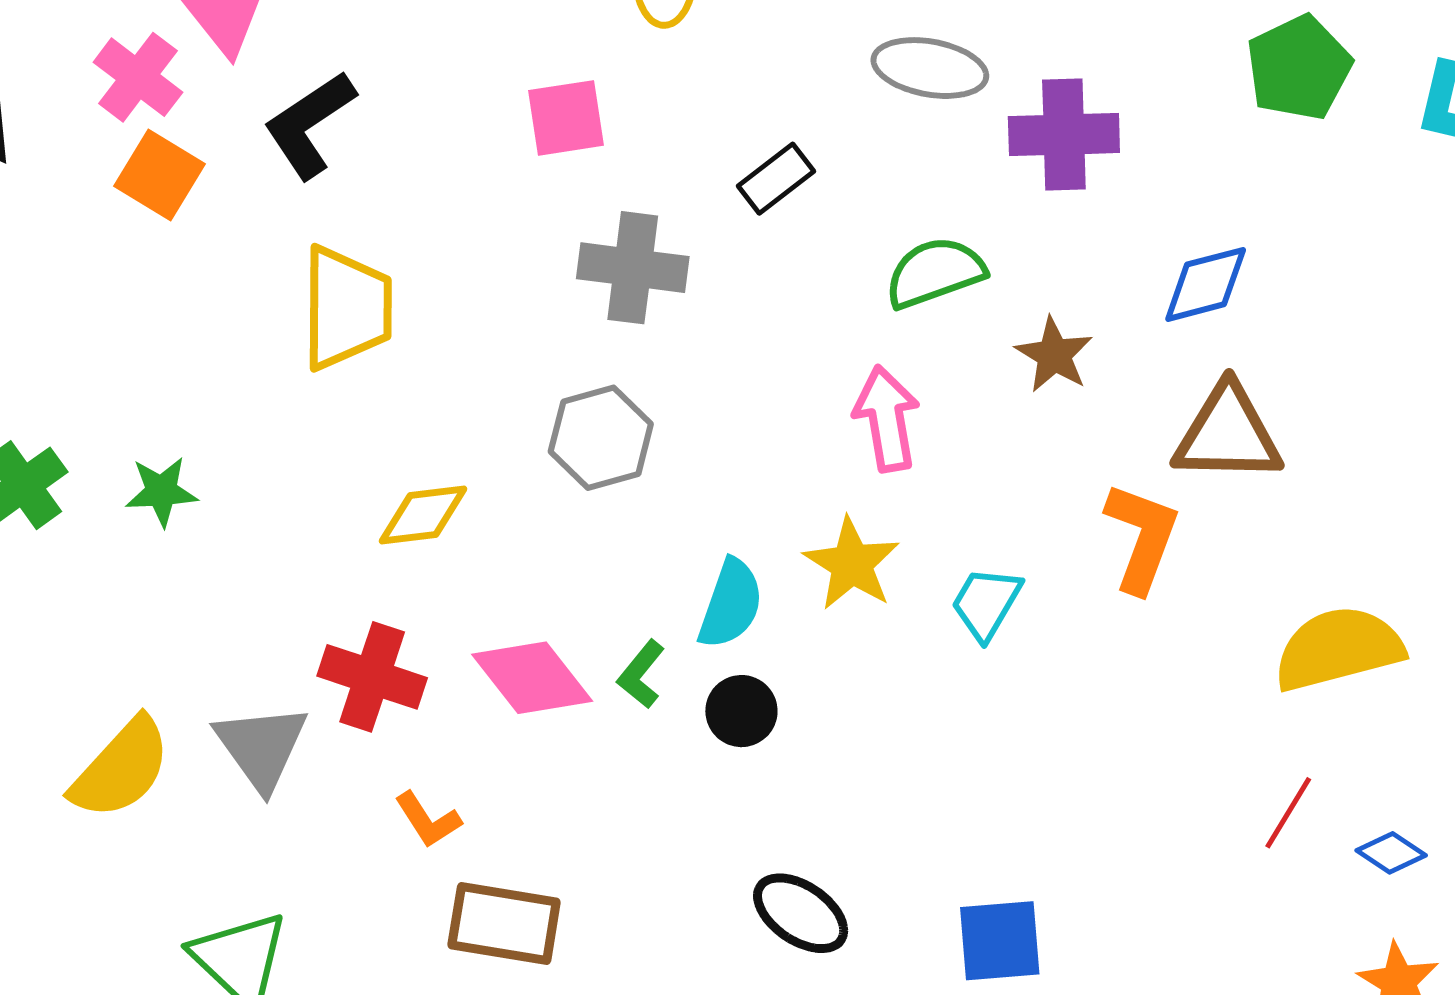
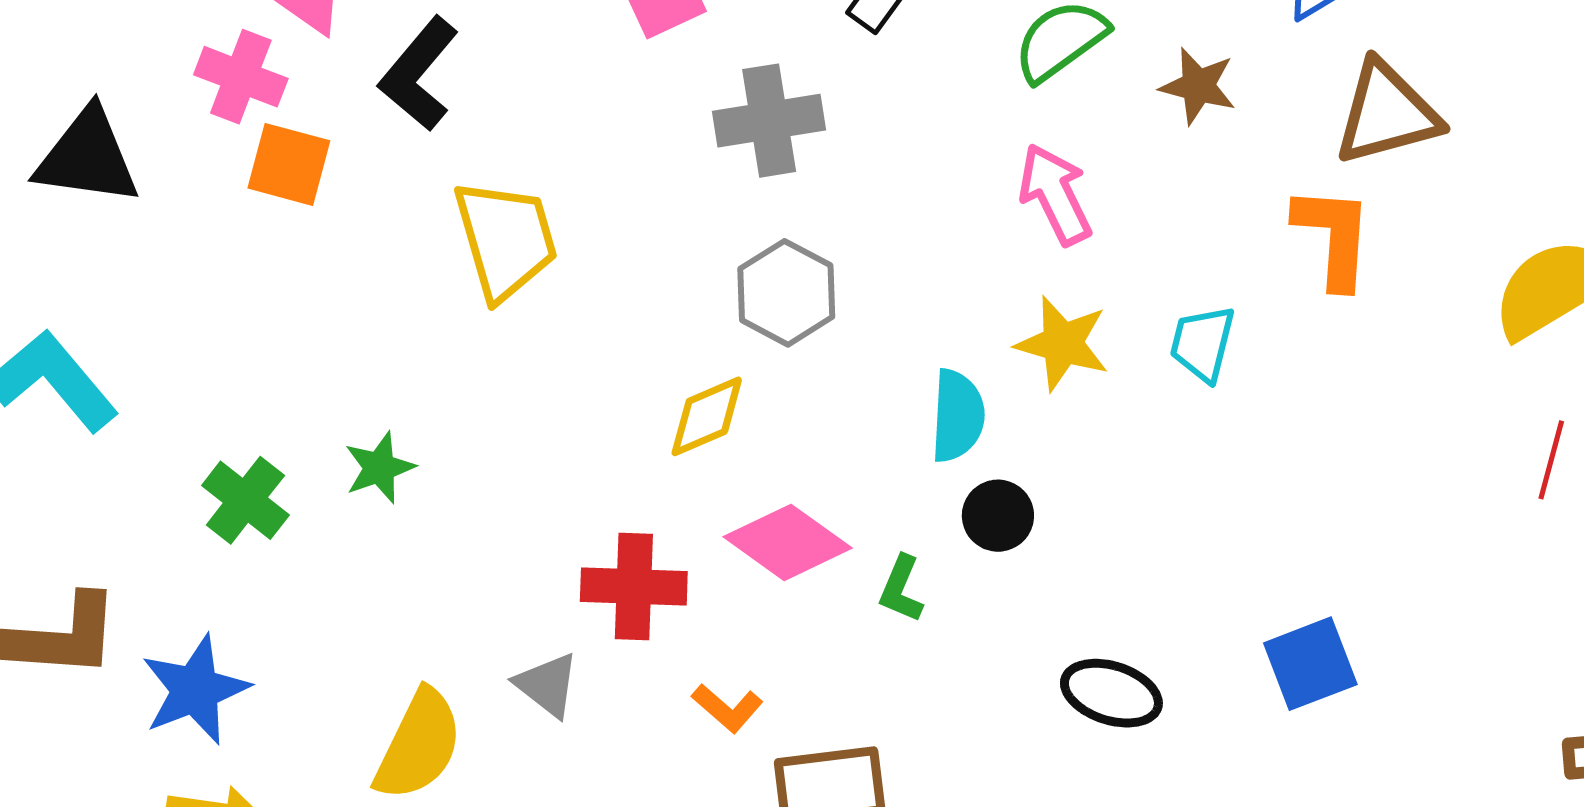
yellow diamond: (423, 515) -> (707, 416), moved
green L-shape: (641, 674) -> (901, 589), moved
gray triangle: (261, 747) -> (547, 685), size x0.7

